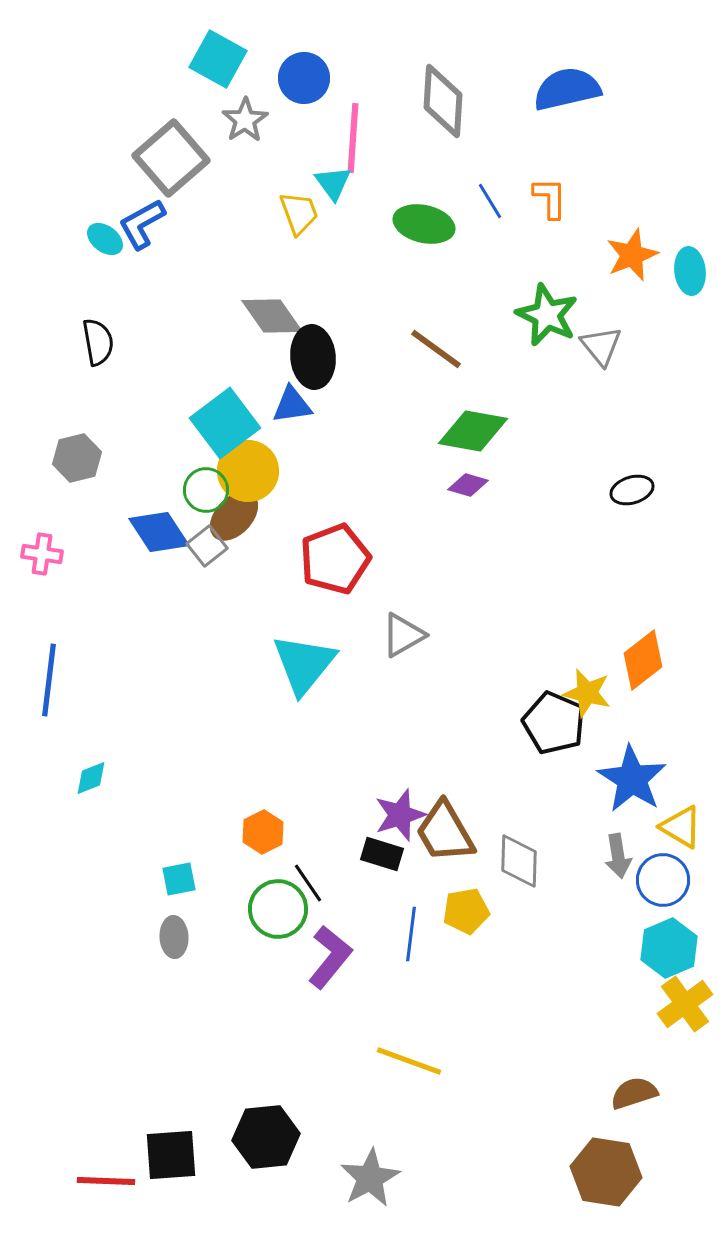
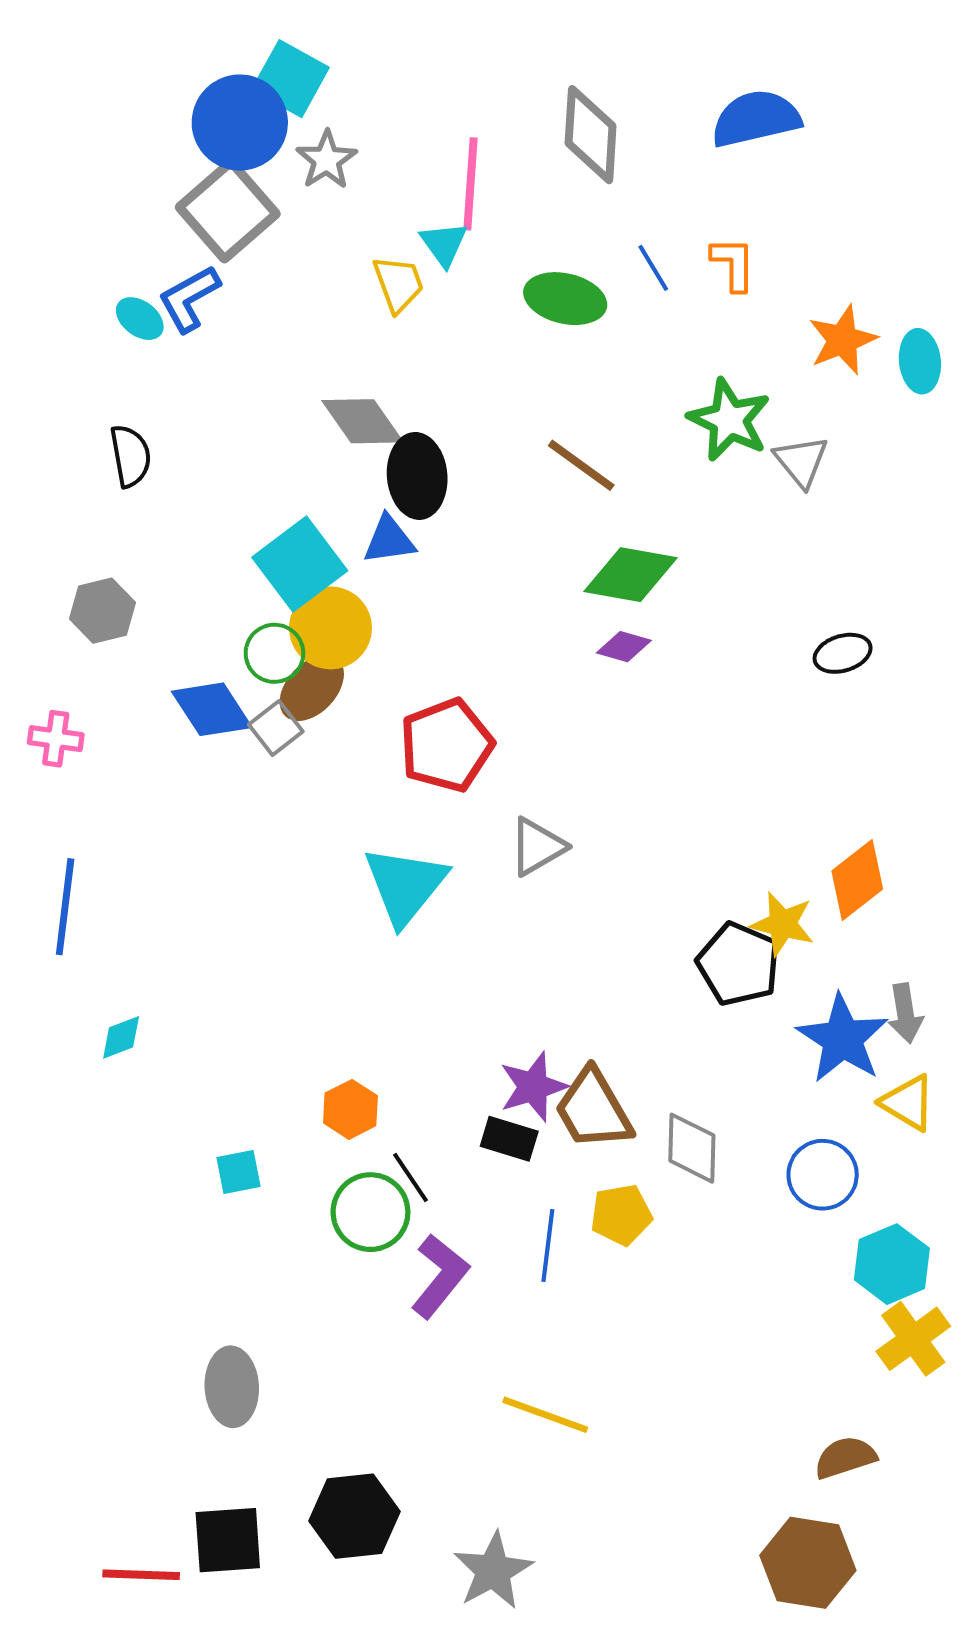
blue circle: (304, 78) -> (240, 123), moved, size x1.4
gray arrow: (618, 856) -> (905, 1013), moved
blue circle: (663, 880) -> (823, 1175), moved
gray ellipse: (174, 937) -> (232, 1387), moved, size x1.4

